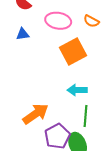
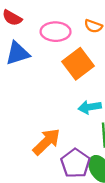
blue triangle: (23, 34) -> (17, 53), size x1.6

